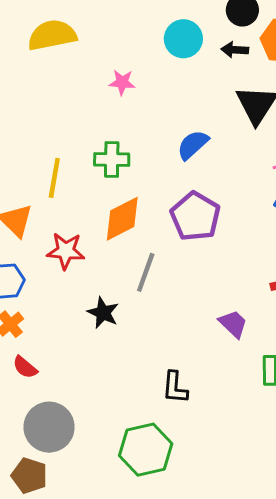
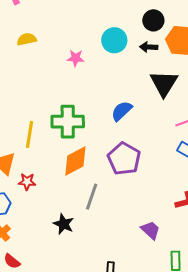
yellow semicircle: (52, 35) -> (27, 39), size x0.6
pink star: (122, 82) -> (75, 58), moved
green cross: (112, 159) -> (68, 122), size x1.4
red star: (66, 251) -> (27, 182), moved, size x0.7

